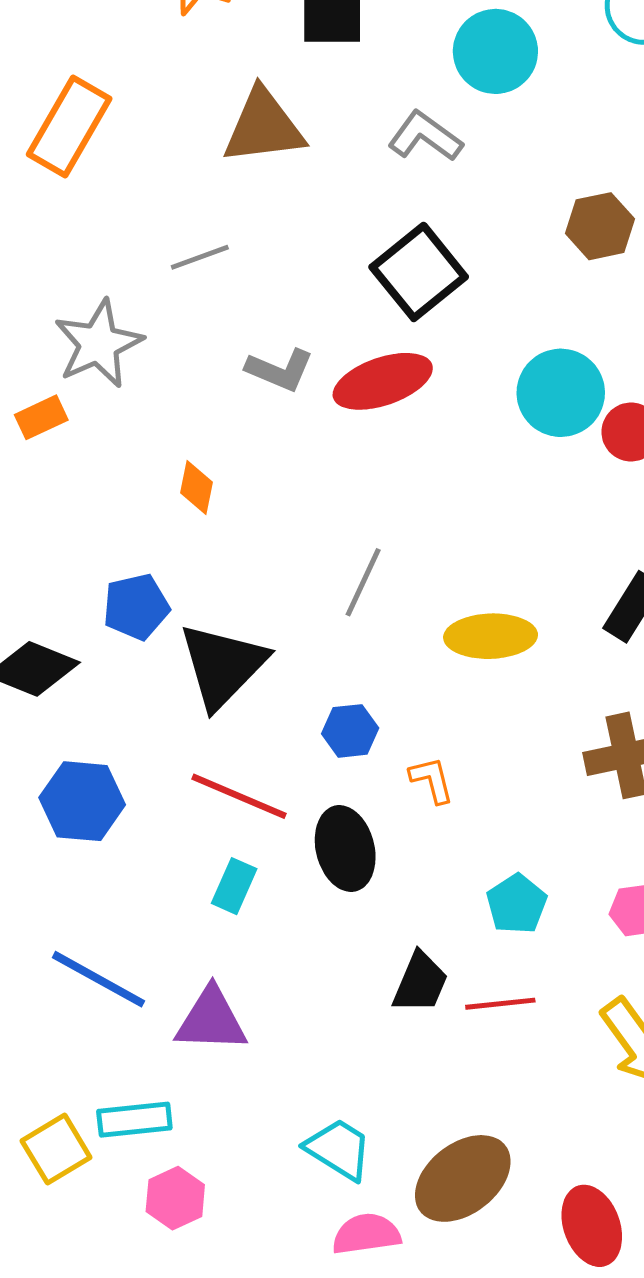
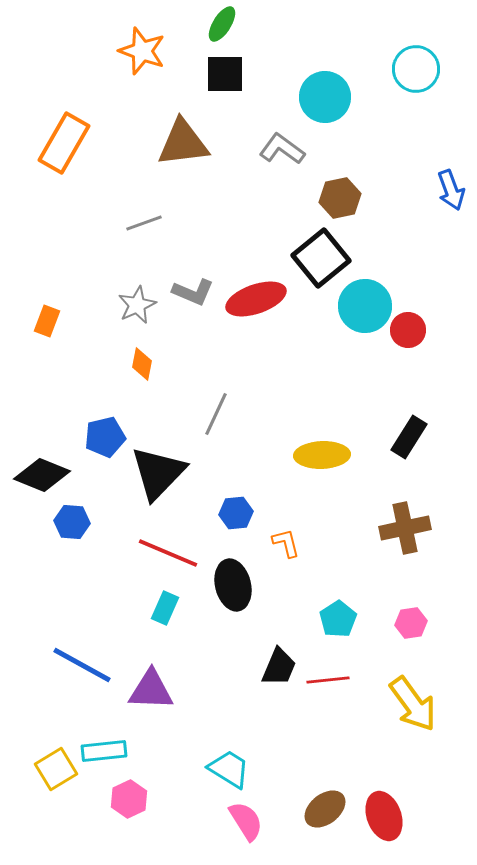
brown hexagon: (600, 226) -> (340, 198), moved
black square: (419, 272) -> (321, 258), moved
gray star: (99, 344) -> (137, 305), moved, size x0.7
orange rectangle: (41, 417) -> (47, 321), turned -44
gray line: (363, 582) -> (216, 414), moved
blue hexagon: (82, 801) -> (72, 522), moved, size x0.7
brown ellipse: (463, 1178) -> (325, 809), moved, size x0.7
pink semicircle: (366, 1234) -> (246, 821), turned 66

